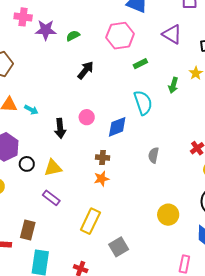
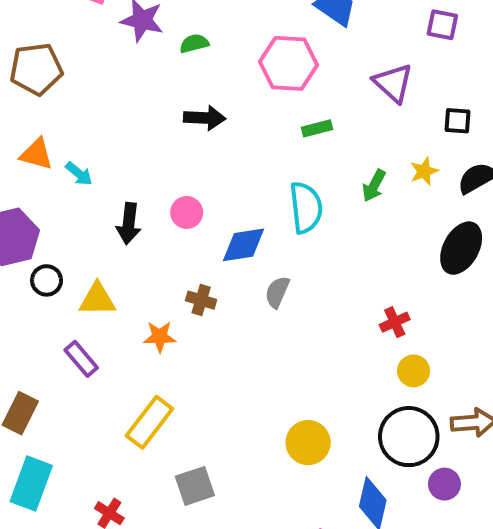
black arrow: (86, 70) -> (205, 118), turned 42
gray semicircle: (153, 155) -> (277, 292), moved
orange star: (101, 179) -> (160, 337), moved

